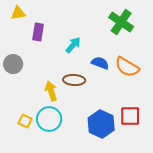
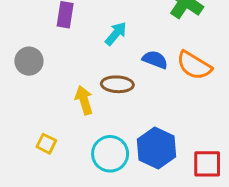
red square: (130, 116) -> (207, 164), moved
cyan circle: (49, 119) -> (110, 154), moved

